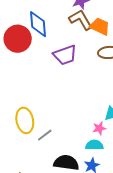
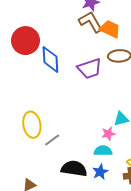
blue diamond: (38, 24) -> (50, 59), moved
purple trapezoid: (65, 55) -> (90, 69), moved

